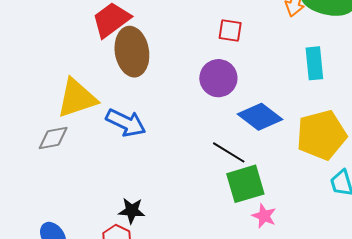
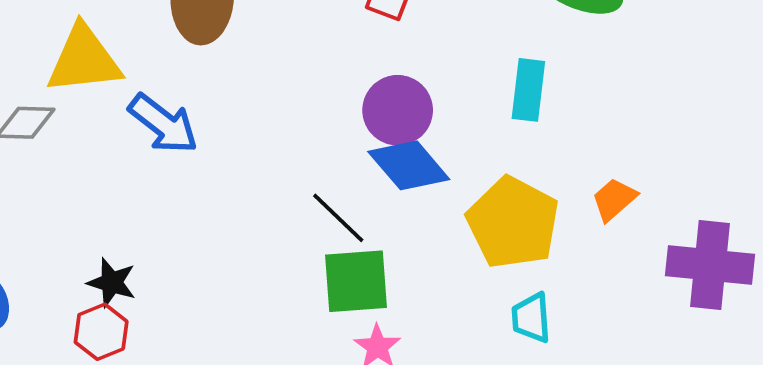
purple circle: (218, 78) -> (398, 110), moved
yellow pentagon: (321, 135) -> (513, 223), turned 30
black star: (132, 211) -> (112, 283), moved

